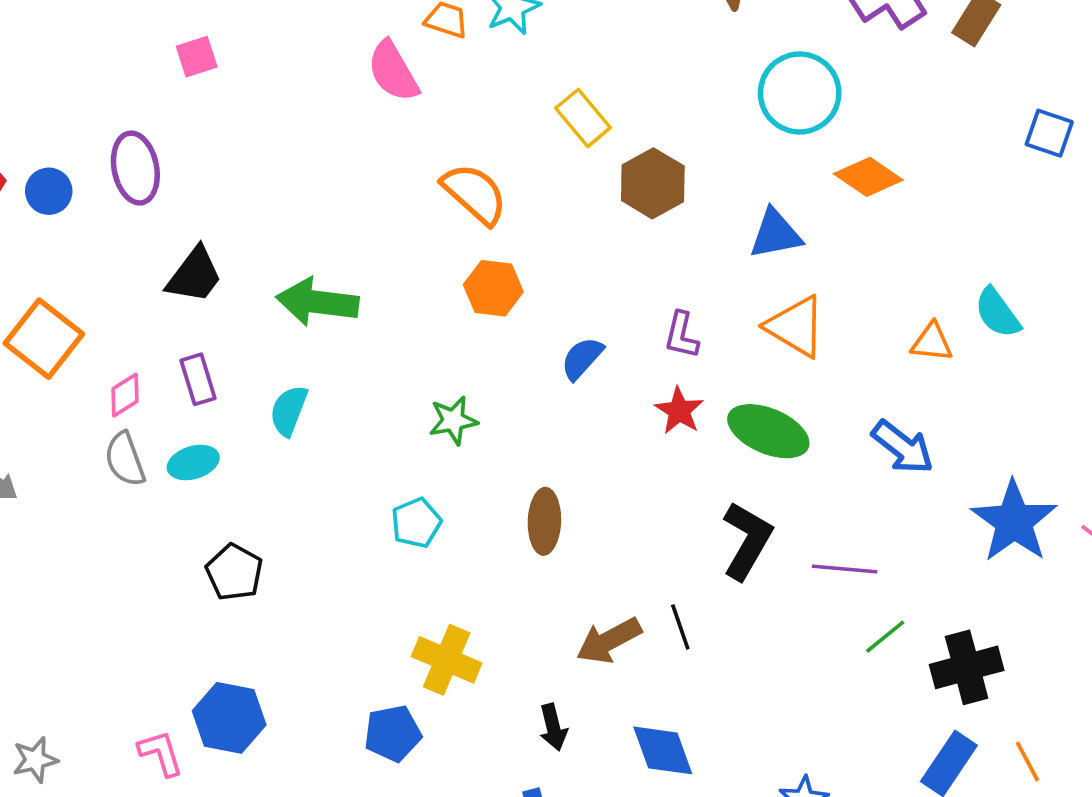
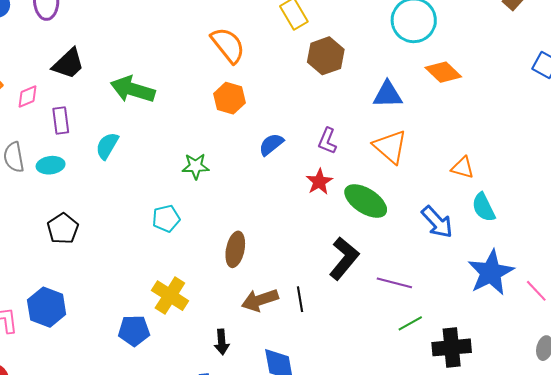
cyan semicircle: (997, 313) -> (484, 207), moved
pink diamond: (125, 395) -> (27, 97), moved
brown ellipse: (544, 521) -> (235, 249), moved

